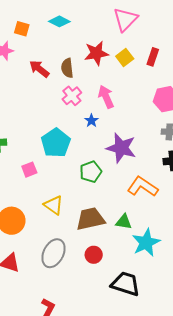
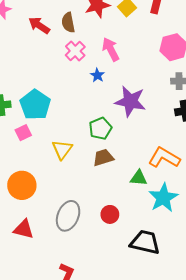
cyan pentagon: (56, 143) -> (35, 105), moved
pink square: (29, 170) -> (23, 133), moved
orange L-shape: (143, 187) -> (164, 158), moved
yellow triangle: (54, 205) -> (62, 149), moved, turned 35
brown trapezoid: (90, 219) -> (103, 158), moved, size x0.7

